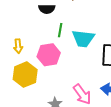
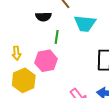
cyan trapezoid: (83, 39) -> (85, 24), moved

